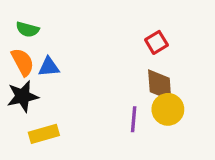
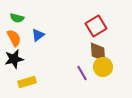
red square: (156, 42) -> (96, 26), size x1.5
blue triangle: (49, 67) -> (38, 35), moved, turned -32
purple line: (134, 119) -> (82, 73), turned -35

